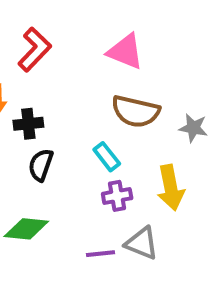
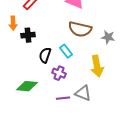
black semicircle: (41, 165) -> (45, 55), moved
purple cross: (117, 196) -> (59, 73), moved, turned 32

